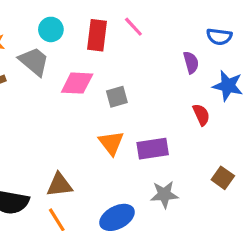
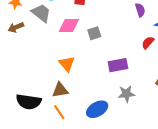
red semicircle: (201, 115) -> (148, 43), turned -112
orange triangle: (111, 143) -> (67, 64), moved

